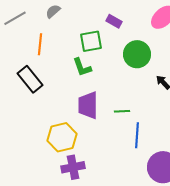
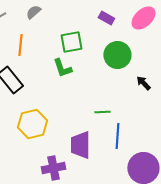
purple rectangle: (114, 21) -> (106, 18), moved
purple trapezoid: (88, 105) -> (80, 145), moved
yellow hexagon: (62, 137) -> (32, 124), moved

